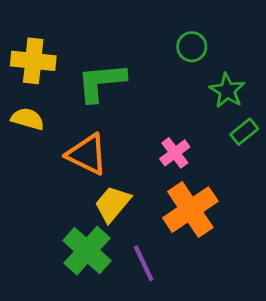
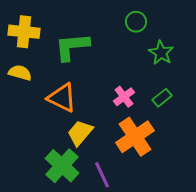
green rectangle: (244, 132) -> (162, 98), moved

